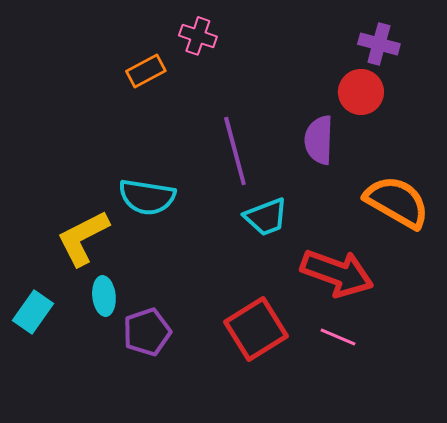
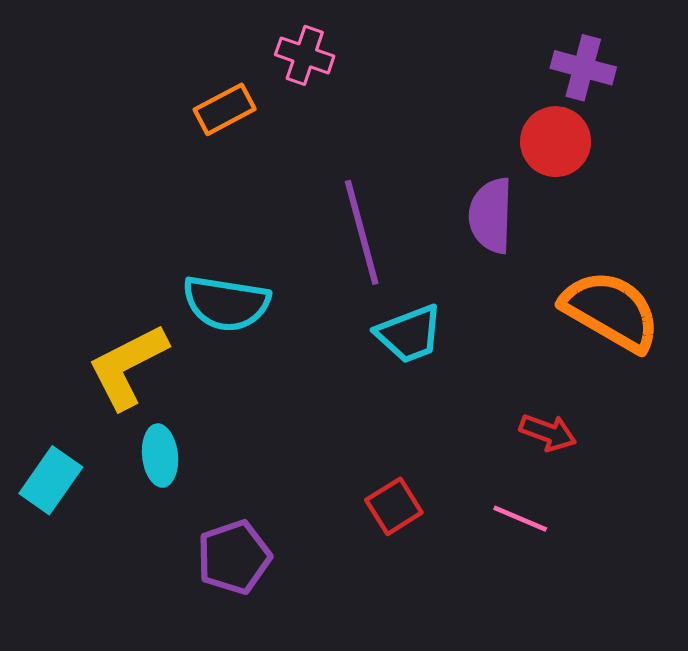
red arrow: (337, 273) -> (548, 432), moved, size x0.5
red square: (256, 329) -> (394, 506), size x0.6
purple pentagon: (147, 332) -> (234, 557), moved

